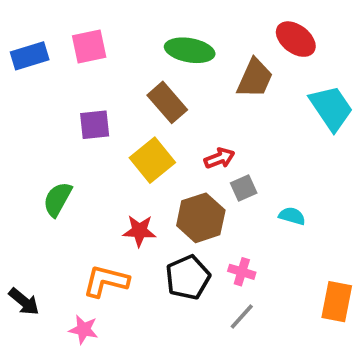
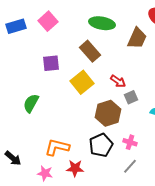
pink square: (89, 47) -> (48, 21), turned -30
red arrow: (219, 158) -> (118, 81), turned 56
red star: (139, 231) -> (75, 168), moved

